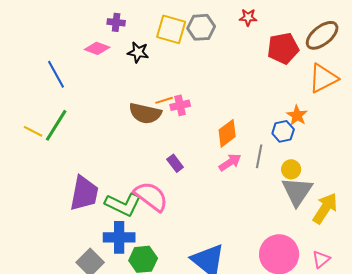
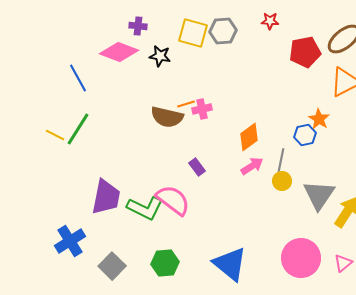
pink diamond: (97, 48) -> (119, 52), size x1.5
yellow circle: (291, 169) -> (282, 181), moved
blue cross: (119, 237) -> (70, 241), moved, turned -32

